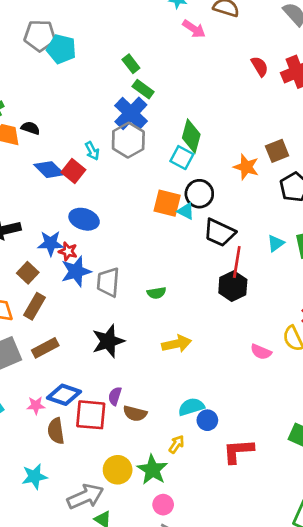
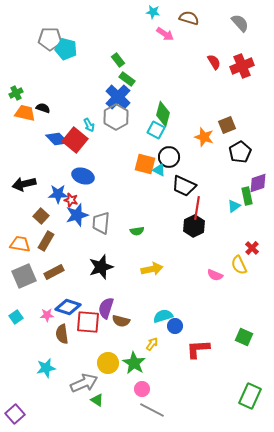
red square: (73, 171) -> (75, 140), size x1.4
cyan triangle: (276, 243) -> (234, 206), moved
purple semicircle: (115, 396) -> (106, 308), size x1.5

